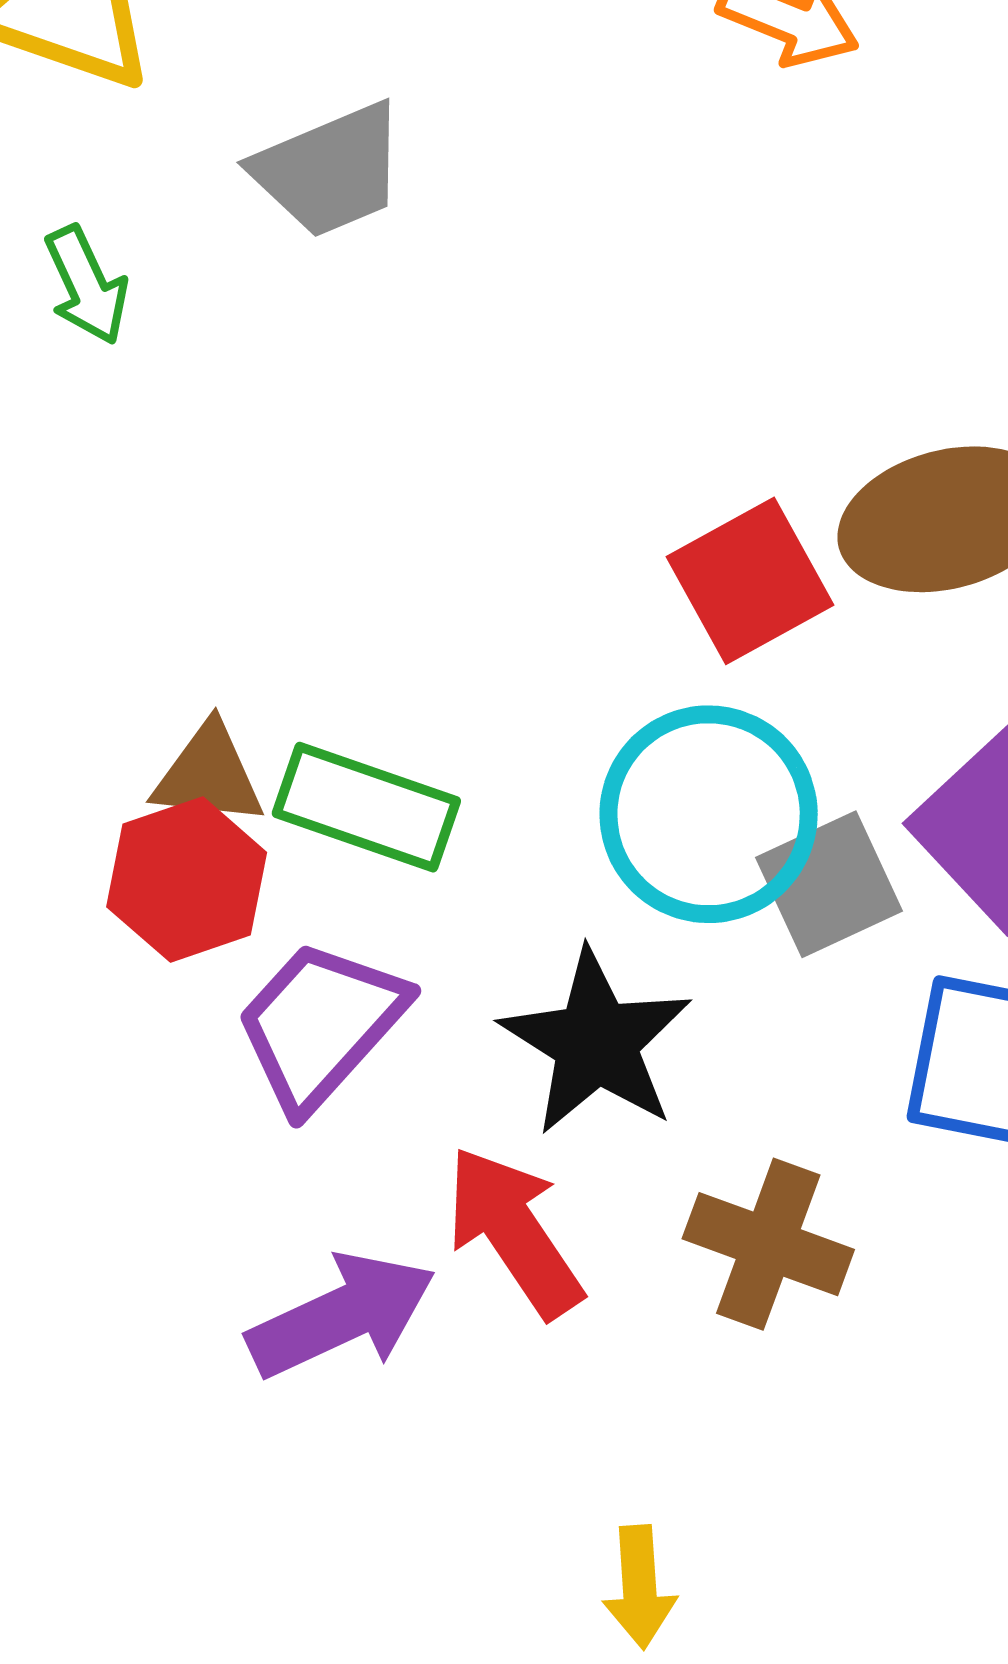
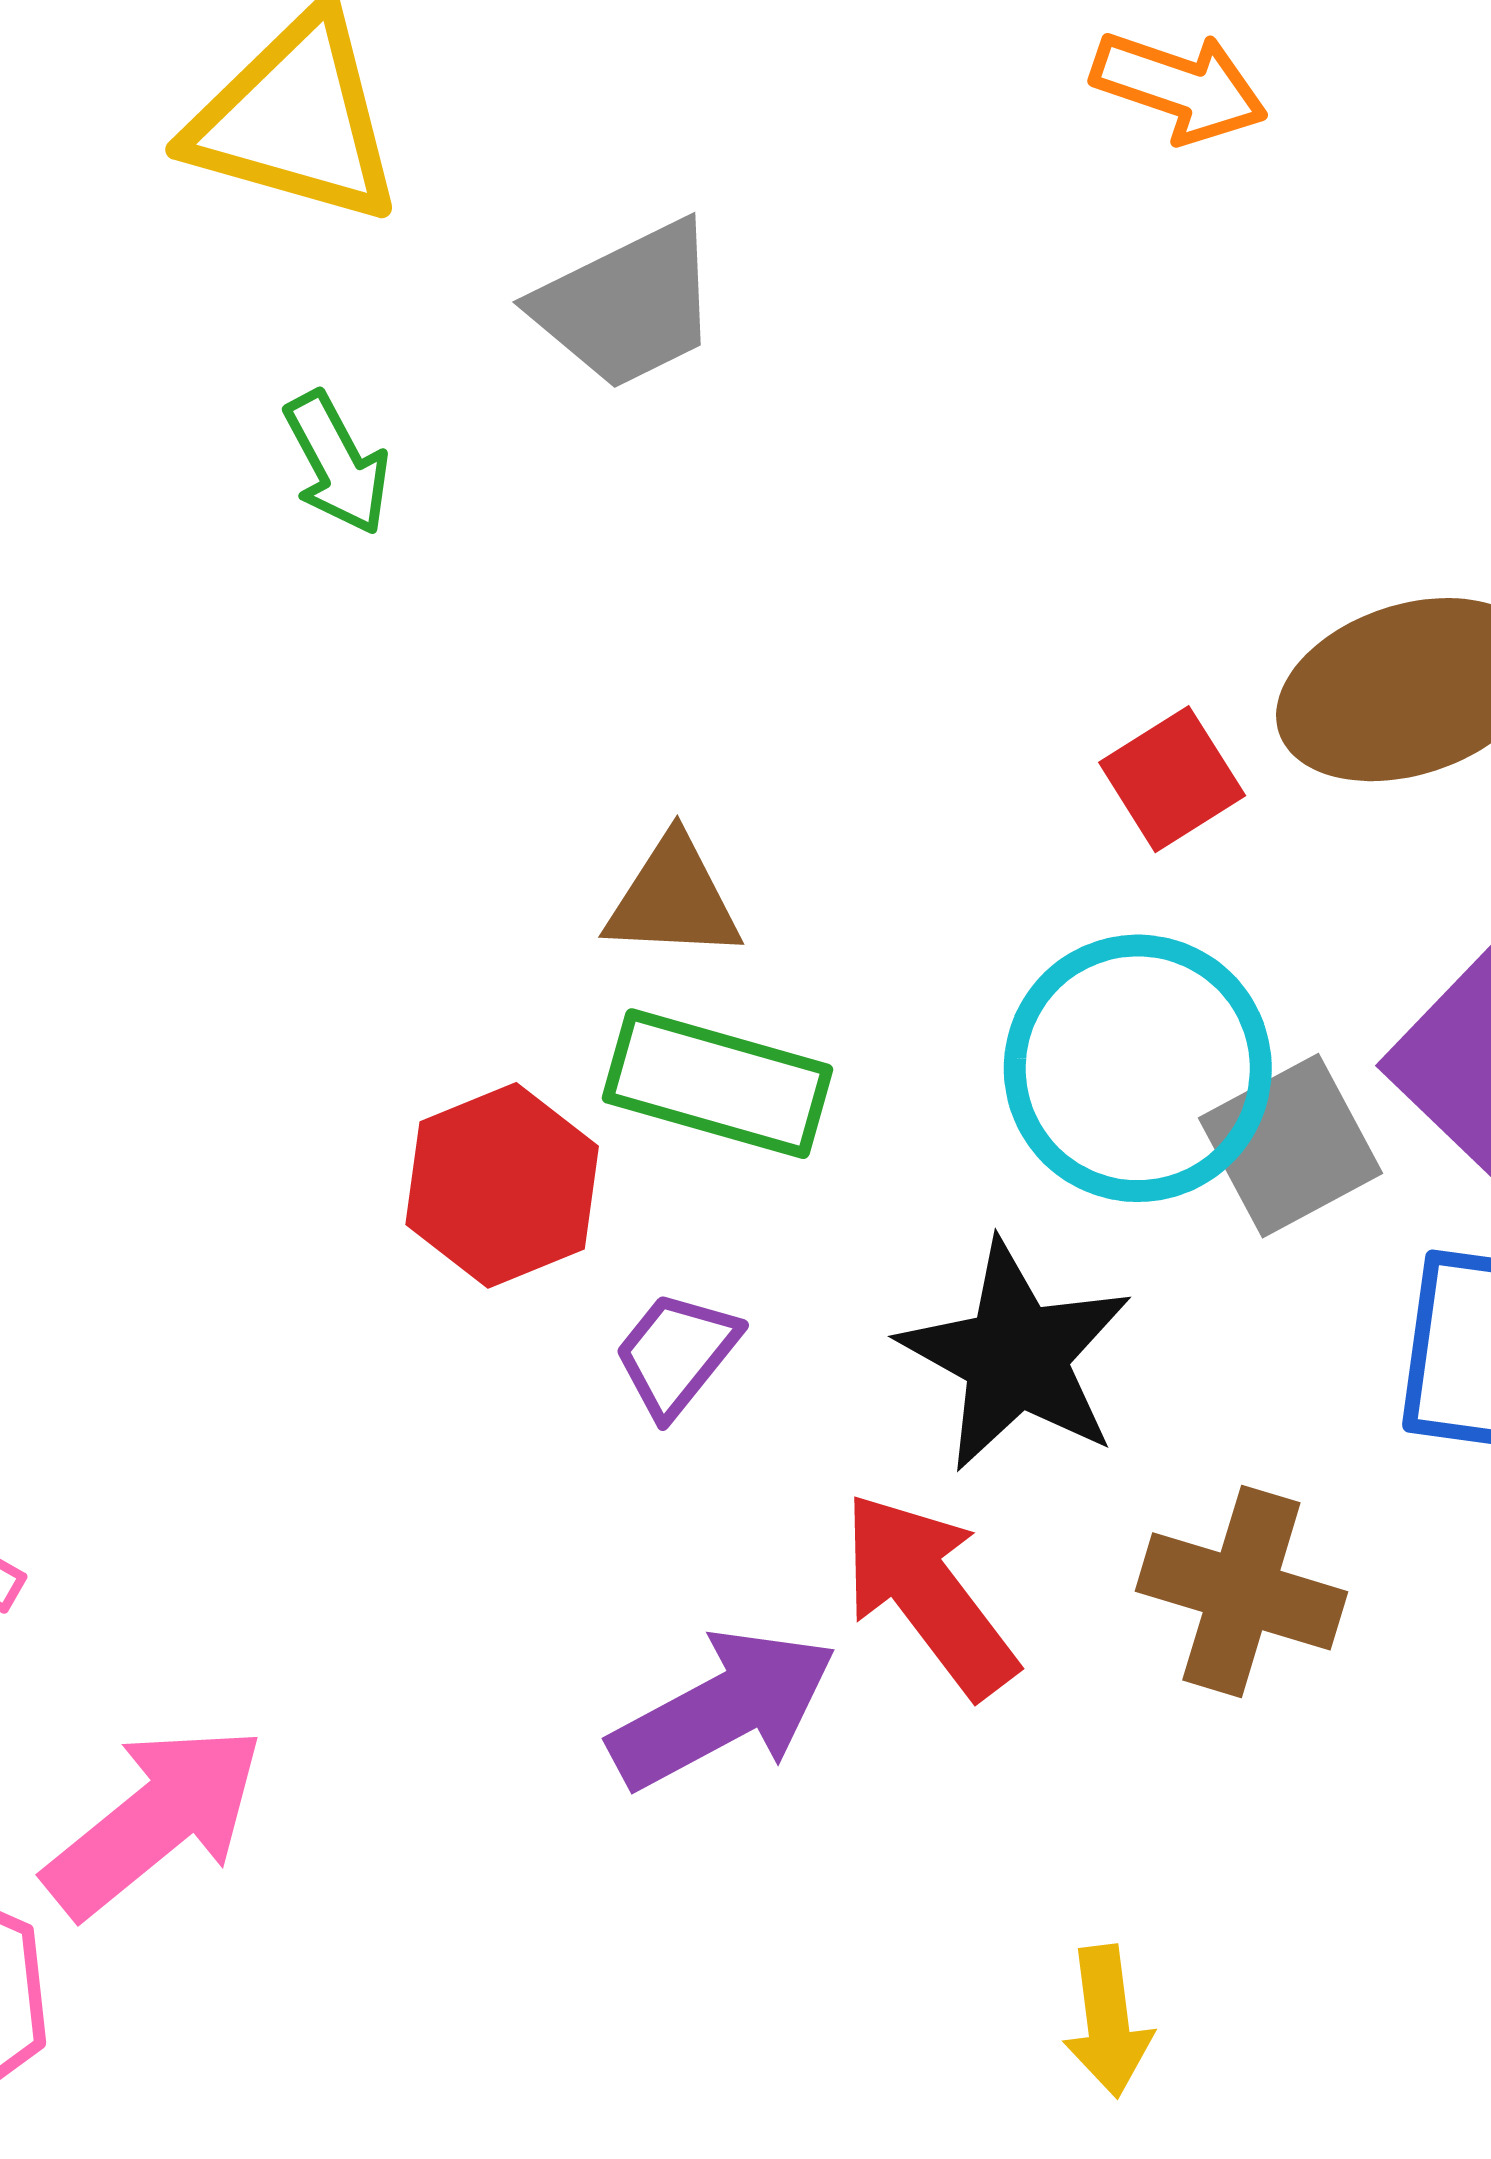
red square: (750, 581) -> (1172, 779), size x0.7
brown triangle: (209, 775) -> (673, 899), moved
purple trapezoid: (320, 1025) -> (676, 1354), size x0.6

